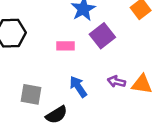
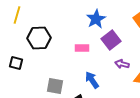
purple arrow: (116, 82) -> (122, 64), moved

